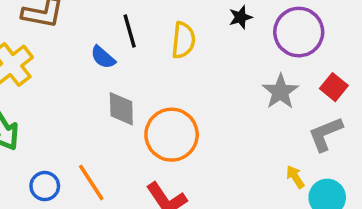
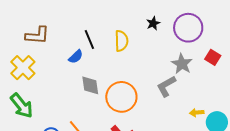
blue semicircle: (103, 57) -> (76, 57), turned -77
gray L-shape: (325, 134) -> (166, 86), moved
yellow arrow: (295, 177) -> (197, 113), turned -56

